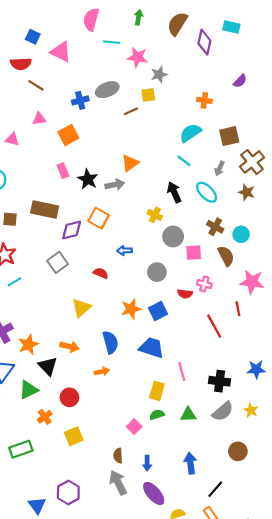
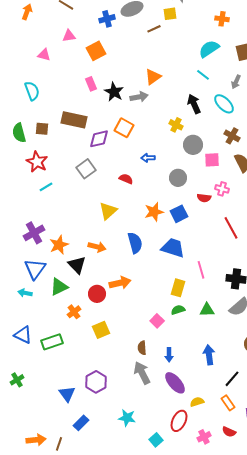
orange arrow: (102, 371) -> (120, 283), moved, size x1.5

